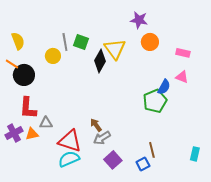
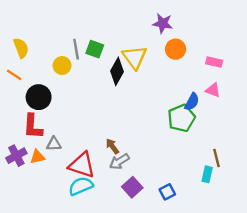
black circle: (24, 75) -> (39, 97), moved
brown line: (152, 150) -> (216, 158), moved
cyan rectangle: (195, 154) -> (207, 174), moved

